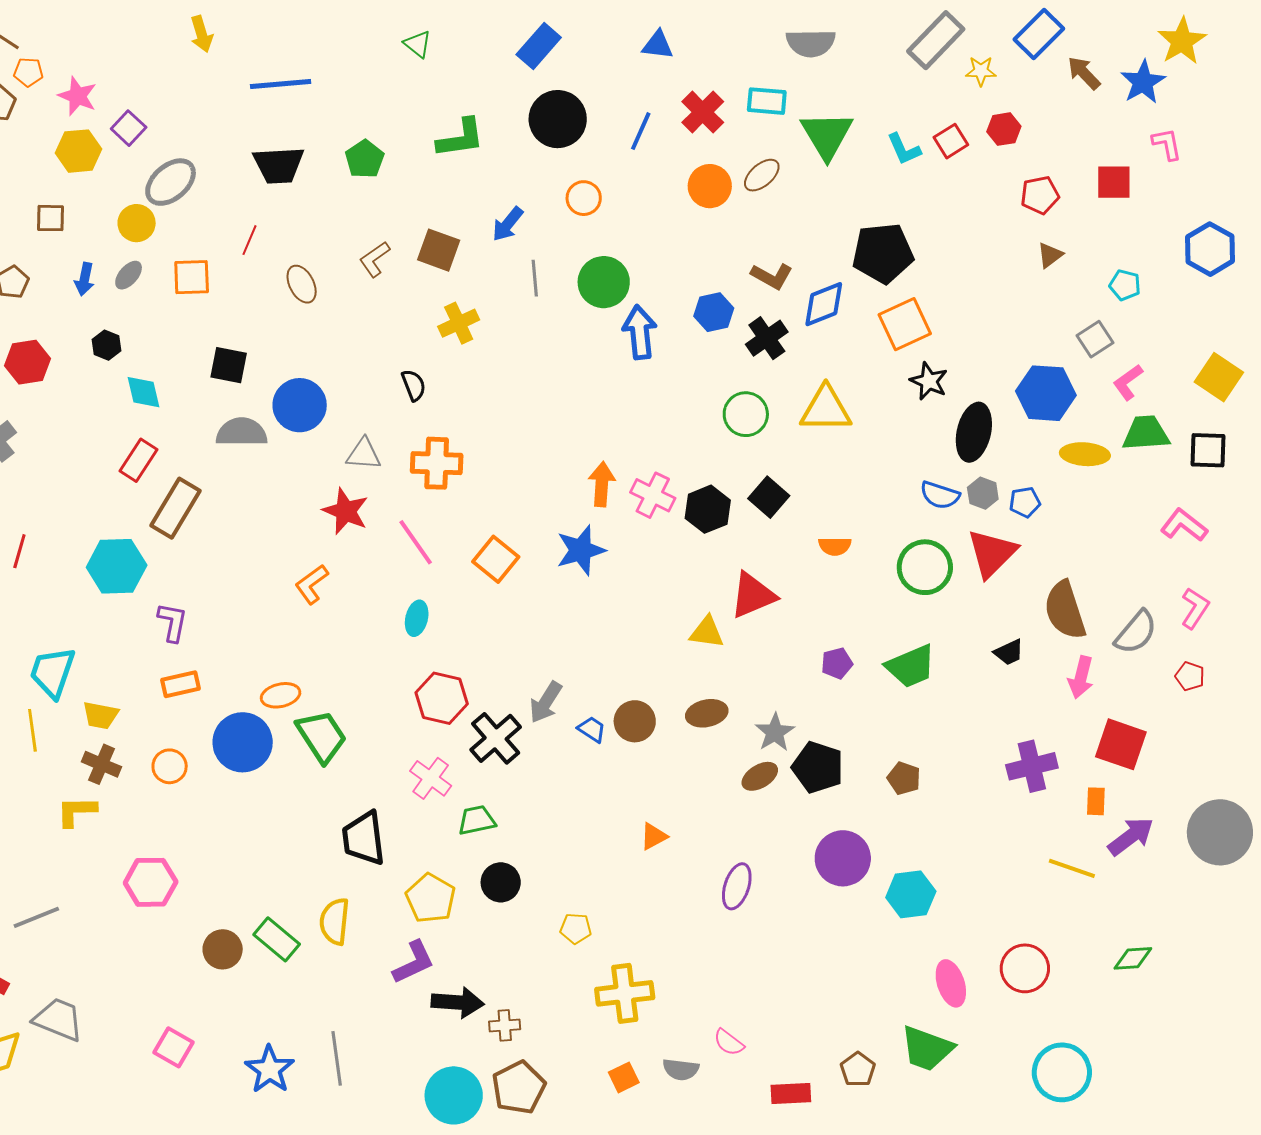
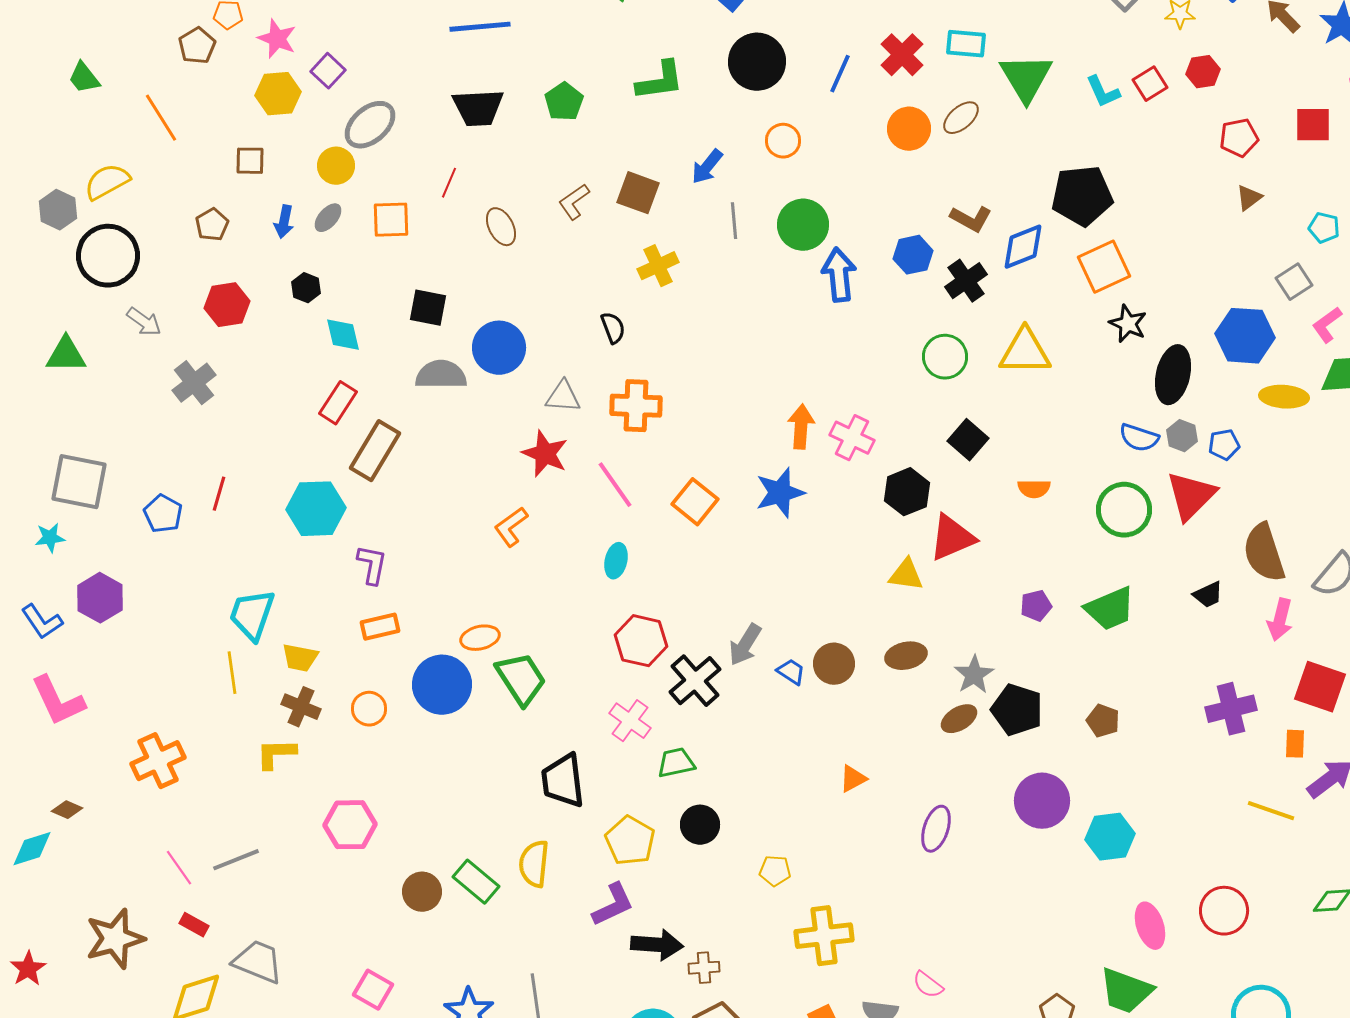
black hexagon: (708, 509) -> (907, 492), moved

